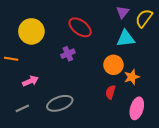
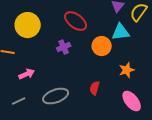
orange circle: (113, 65) -> (102, 46), moved
red semicircle: (110, 92) -> (95, 88), moved
pink ellipse: (137, 108) -> (132, 101), turned -55

